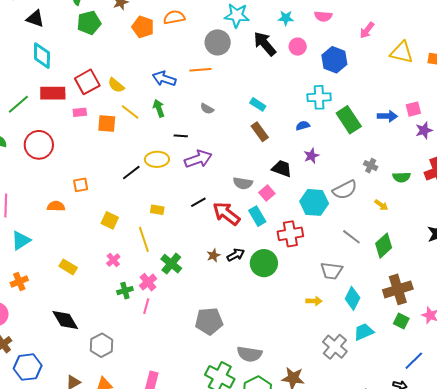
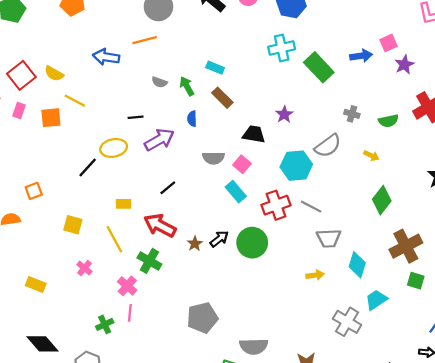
green arrow: (159, 108) -> (187, 86), moved
pink rectangle: (80, 112) -> (19, 111), turned -56
blue semicircle: (303, 126) -> (192, 119), moved, turned -64
red arrow: (226, 214) -> (160, 225), moved
gray line: (351, 237) -> (311, 207), moved
green cross: (125, 291) -> (105, 324), moved

